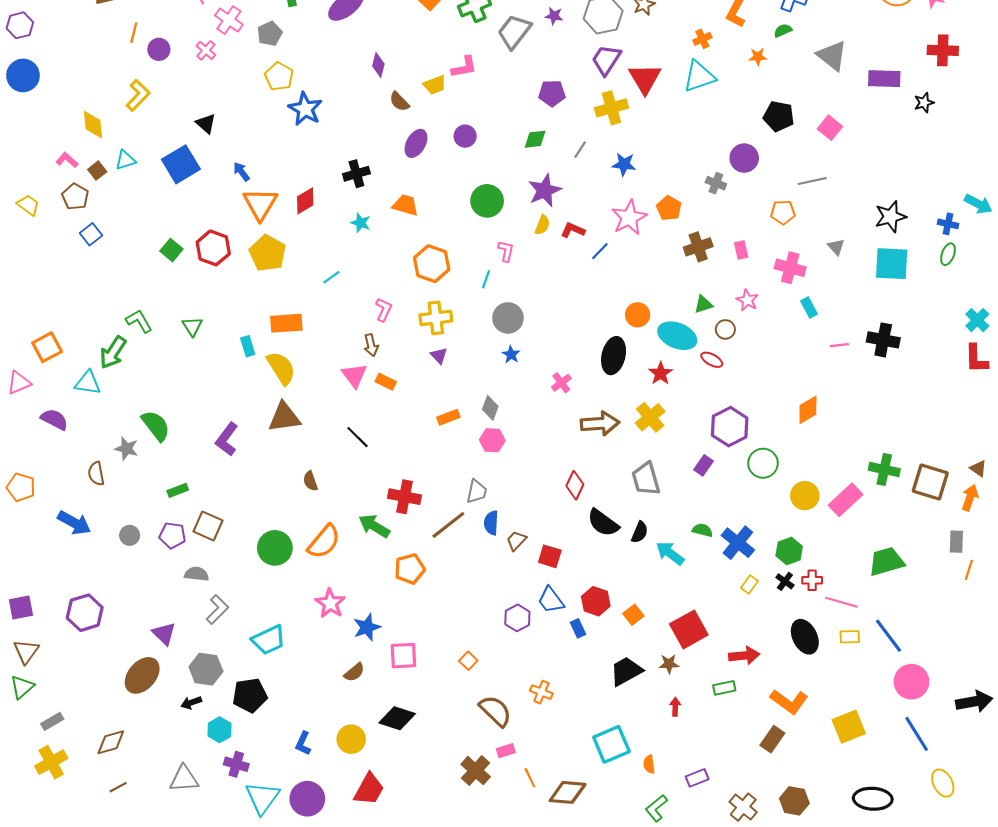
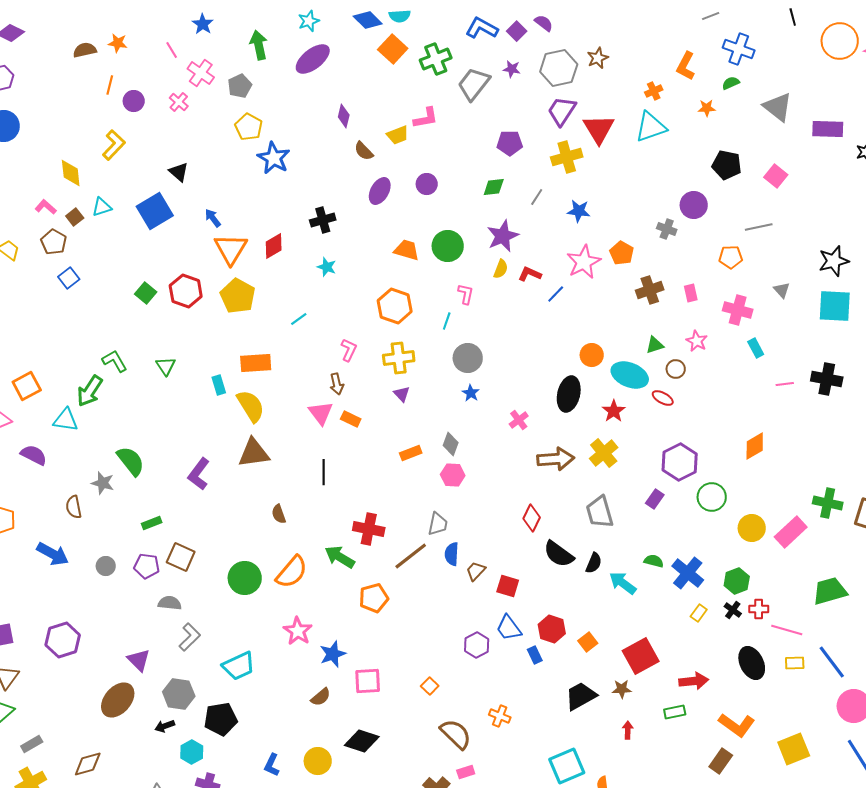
orange trapezoid: (406, 205) -> (407, 250), moved
black line: (357, 437) -> (324, 472), turned 45

